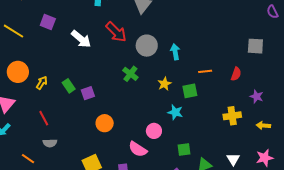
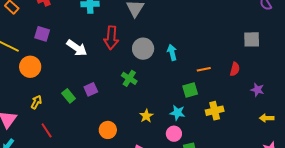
red arrow: (116, 32) -> (111, 38), turned 55
orange circle: (18, 72) -> (30, 67), moved
yellow arrow: (42, 83) -> (36, 102), moved
yellow star: (164, 84) -> (146, 116), moved
purple square: (88, 93) -> (91, 89), moved
yellow cross: (232, 116) -> (215, 111), moved
pink circle: (154, 131) -> (174, 134), moved

